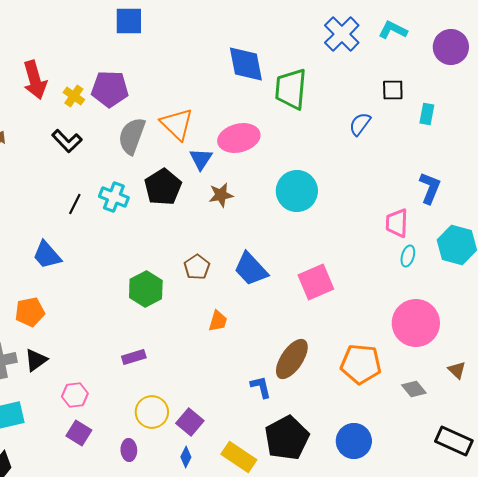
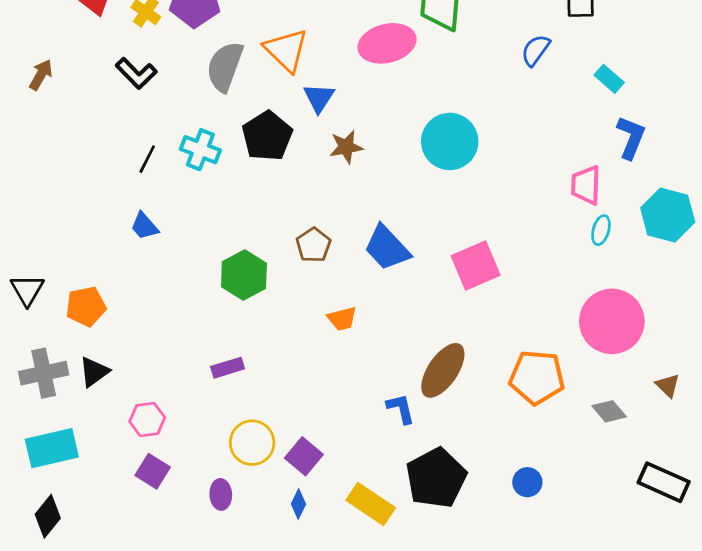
cyan rectangle: (427, 114) -> (609, 79), moved, turned -60
pink ellipse: (239, 138) -> (387, 43), moved
blue trapezoid: (47, 255) -> (144, 226), moved, size x0.7
orange trapezoid: (218, 321) -> (342, 319), turned 60
blue circle: (354, 441) -> (527, 482), size x0.6

